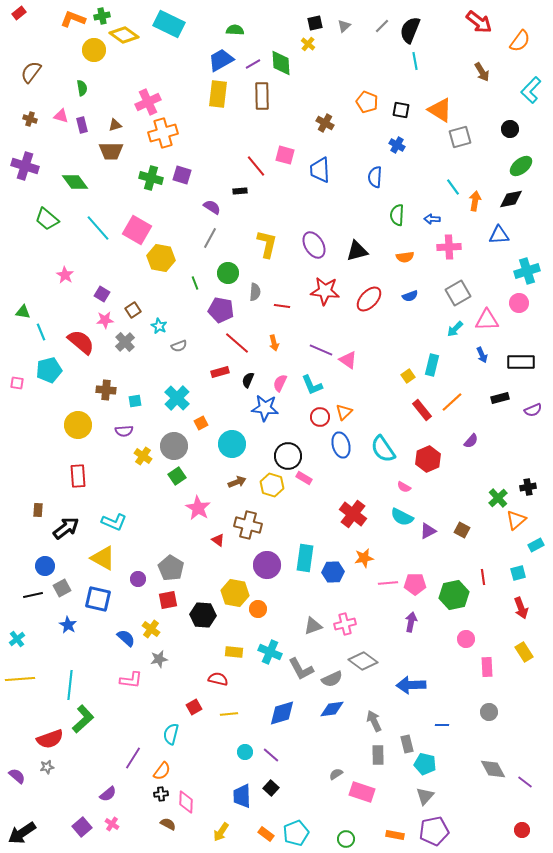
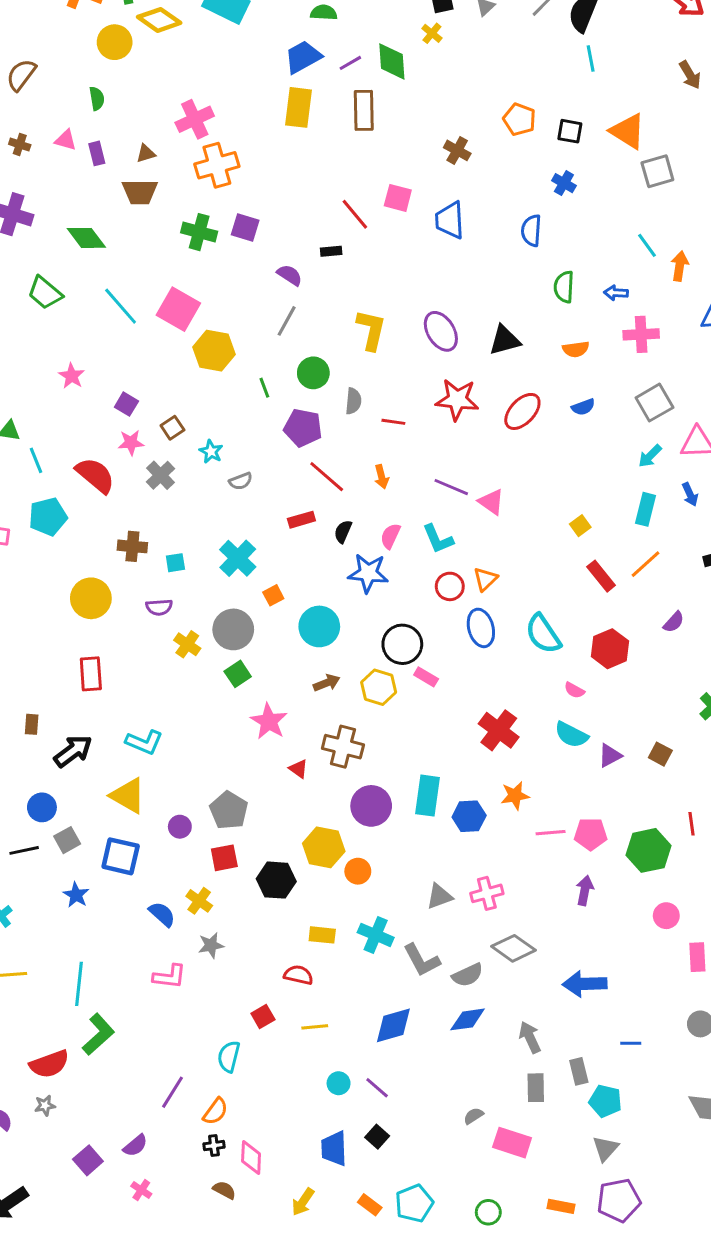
cyan rectangle: (432, 365) -> (646, 509), moved
purple square: (82, 827) -> (88, 1160), moved

